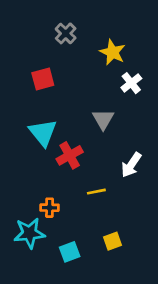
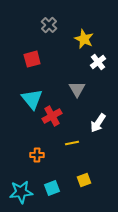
cyan star: (29, 233) -> (21, 192), moved

